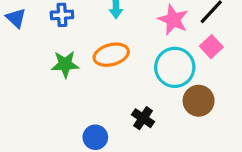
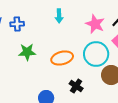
blue cross: (62, 15) -> (17, 24), moved
orange ellipse: (111, 55) -> (62, 58), moved

